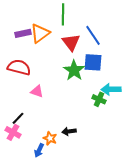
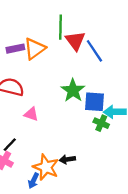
red triangle: (71, 42) -> (75, 41), moved
blue square: (93, 62) -> (94, 102), moved
orange star: (50, 138) -> (46, 167), size x1.6

